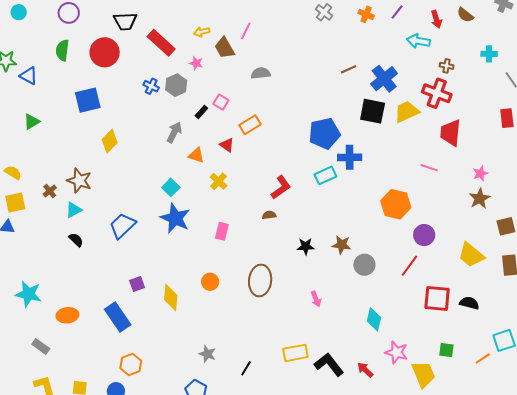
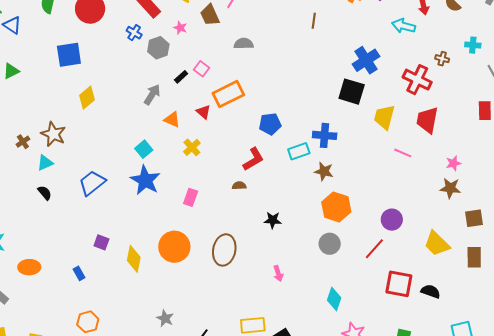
brown cross: (447, 66) -> (442, 59), moved
brown line: (349, 69) -> (314, 21), moved, turned -63
blue cross: (151, 86) -> (134, 33), moved
yellow trapezoid: (407, 112) -> (384, 117), moved, turned -56
orange rectangle: (250, 125) -> (228, 94), size x1.4
blue pentagon: (324, 133) -> (270, 124), moved, size x0.7
brown star: (480, 198) -> (450, 188), turned 30
orange hexagon: (396, 204) -> (336, 207), moved
brown star: (342, 245) -> (324, 171), moved
orange circle: (210, 282) -> (174, 247), size x1.8
purple square: (137, 284) -> (101, 242), turned 35
blue rectangle: (118, 317) -> (79, 273), size x0.5

